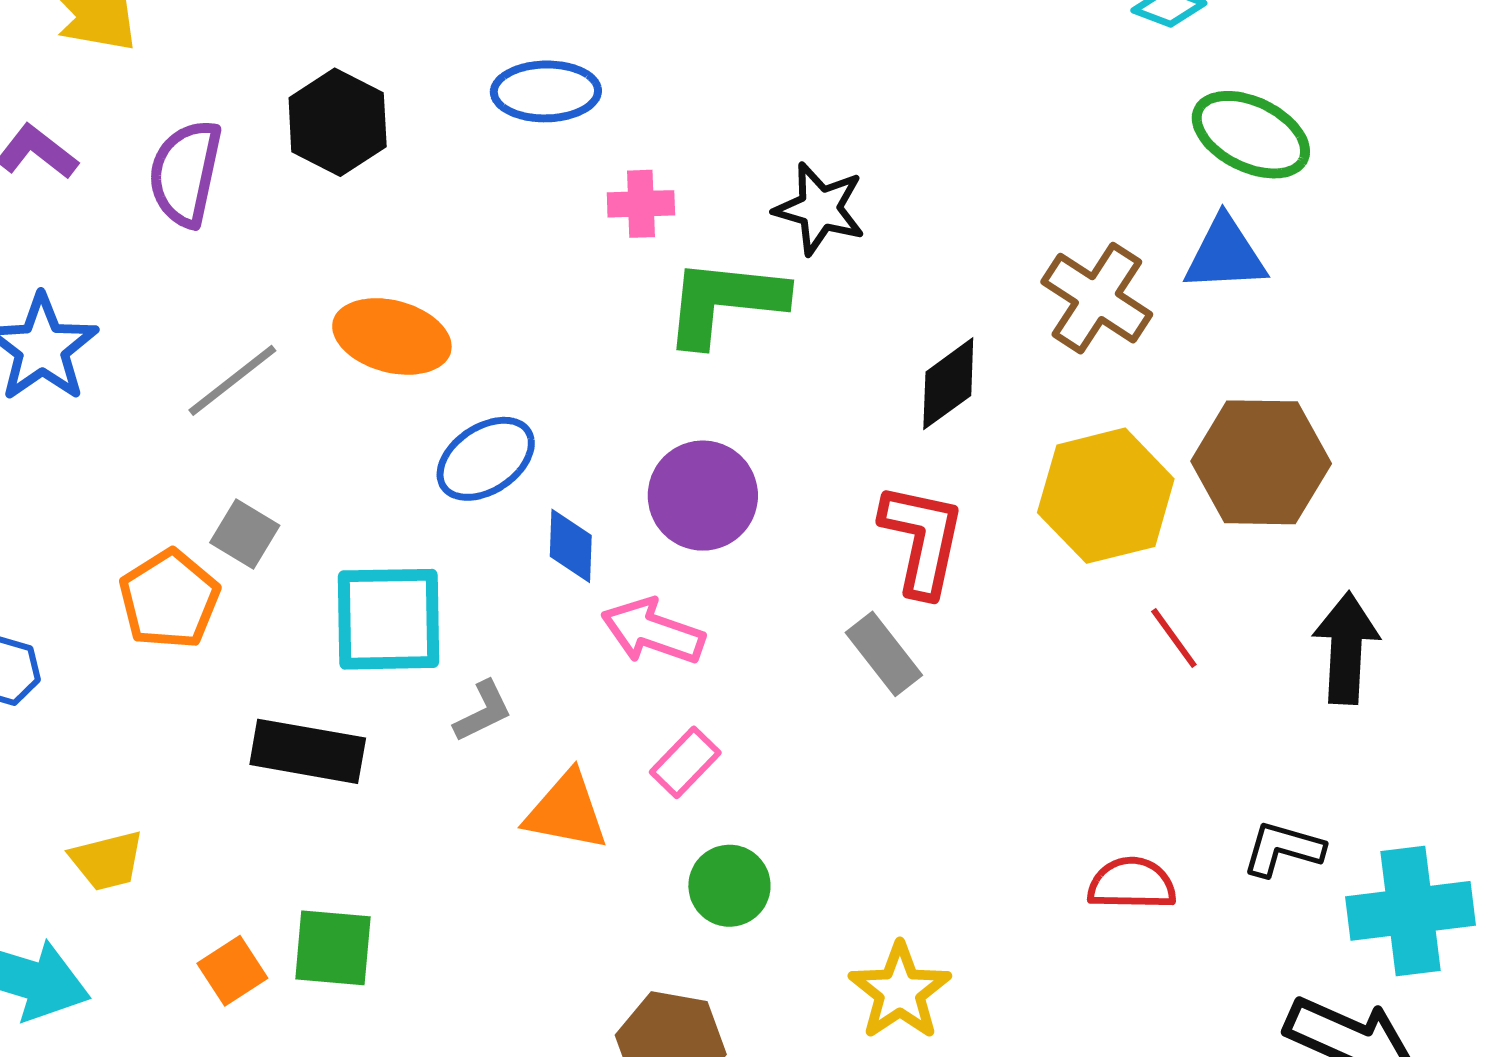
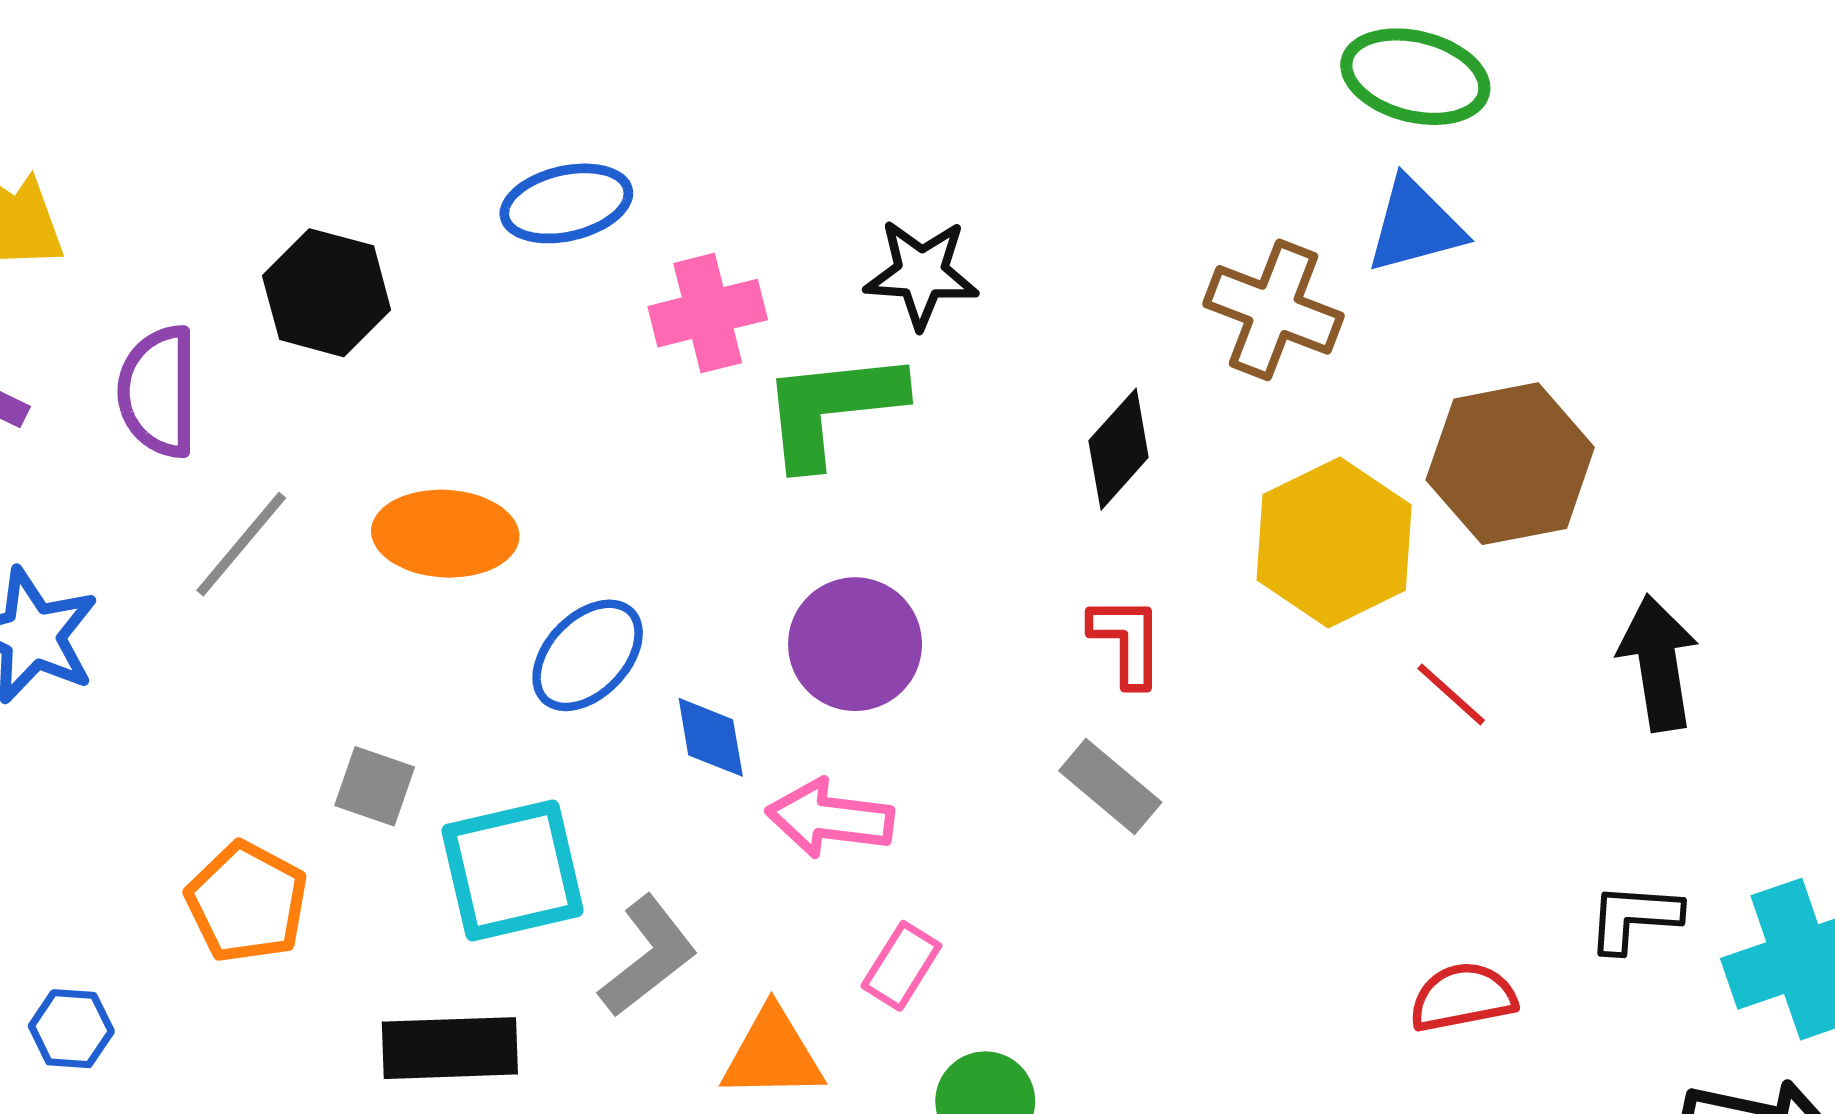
pink cross: (641, 204) -> (708, 313), size x1.4
gray line: (232, 380) -> (241, 544), moved
gray square: (245, 534) -> (375, 786), moved
red L-shape: (922, 540) -> (1127, 641), size x0.7
gray L-shape: (483, 711) -> (648, 956), size x1.5

